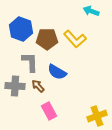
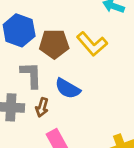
brown arrow: (38, 86) -> (42, 107), turned -120

